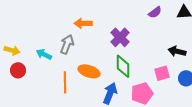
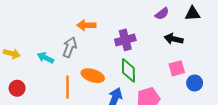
purple cross: (120, 37) -> (125, 40), turned 30
black arrow: (177, 51) -> (174, 39), moved
red circle: (18, 70) -> (17, 88), moved
pink square: (162, 73) -> (177, 68), moved

